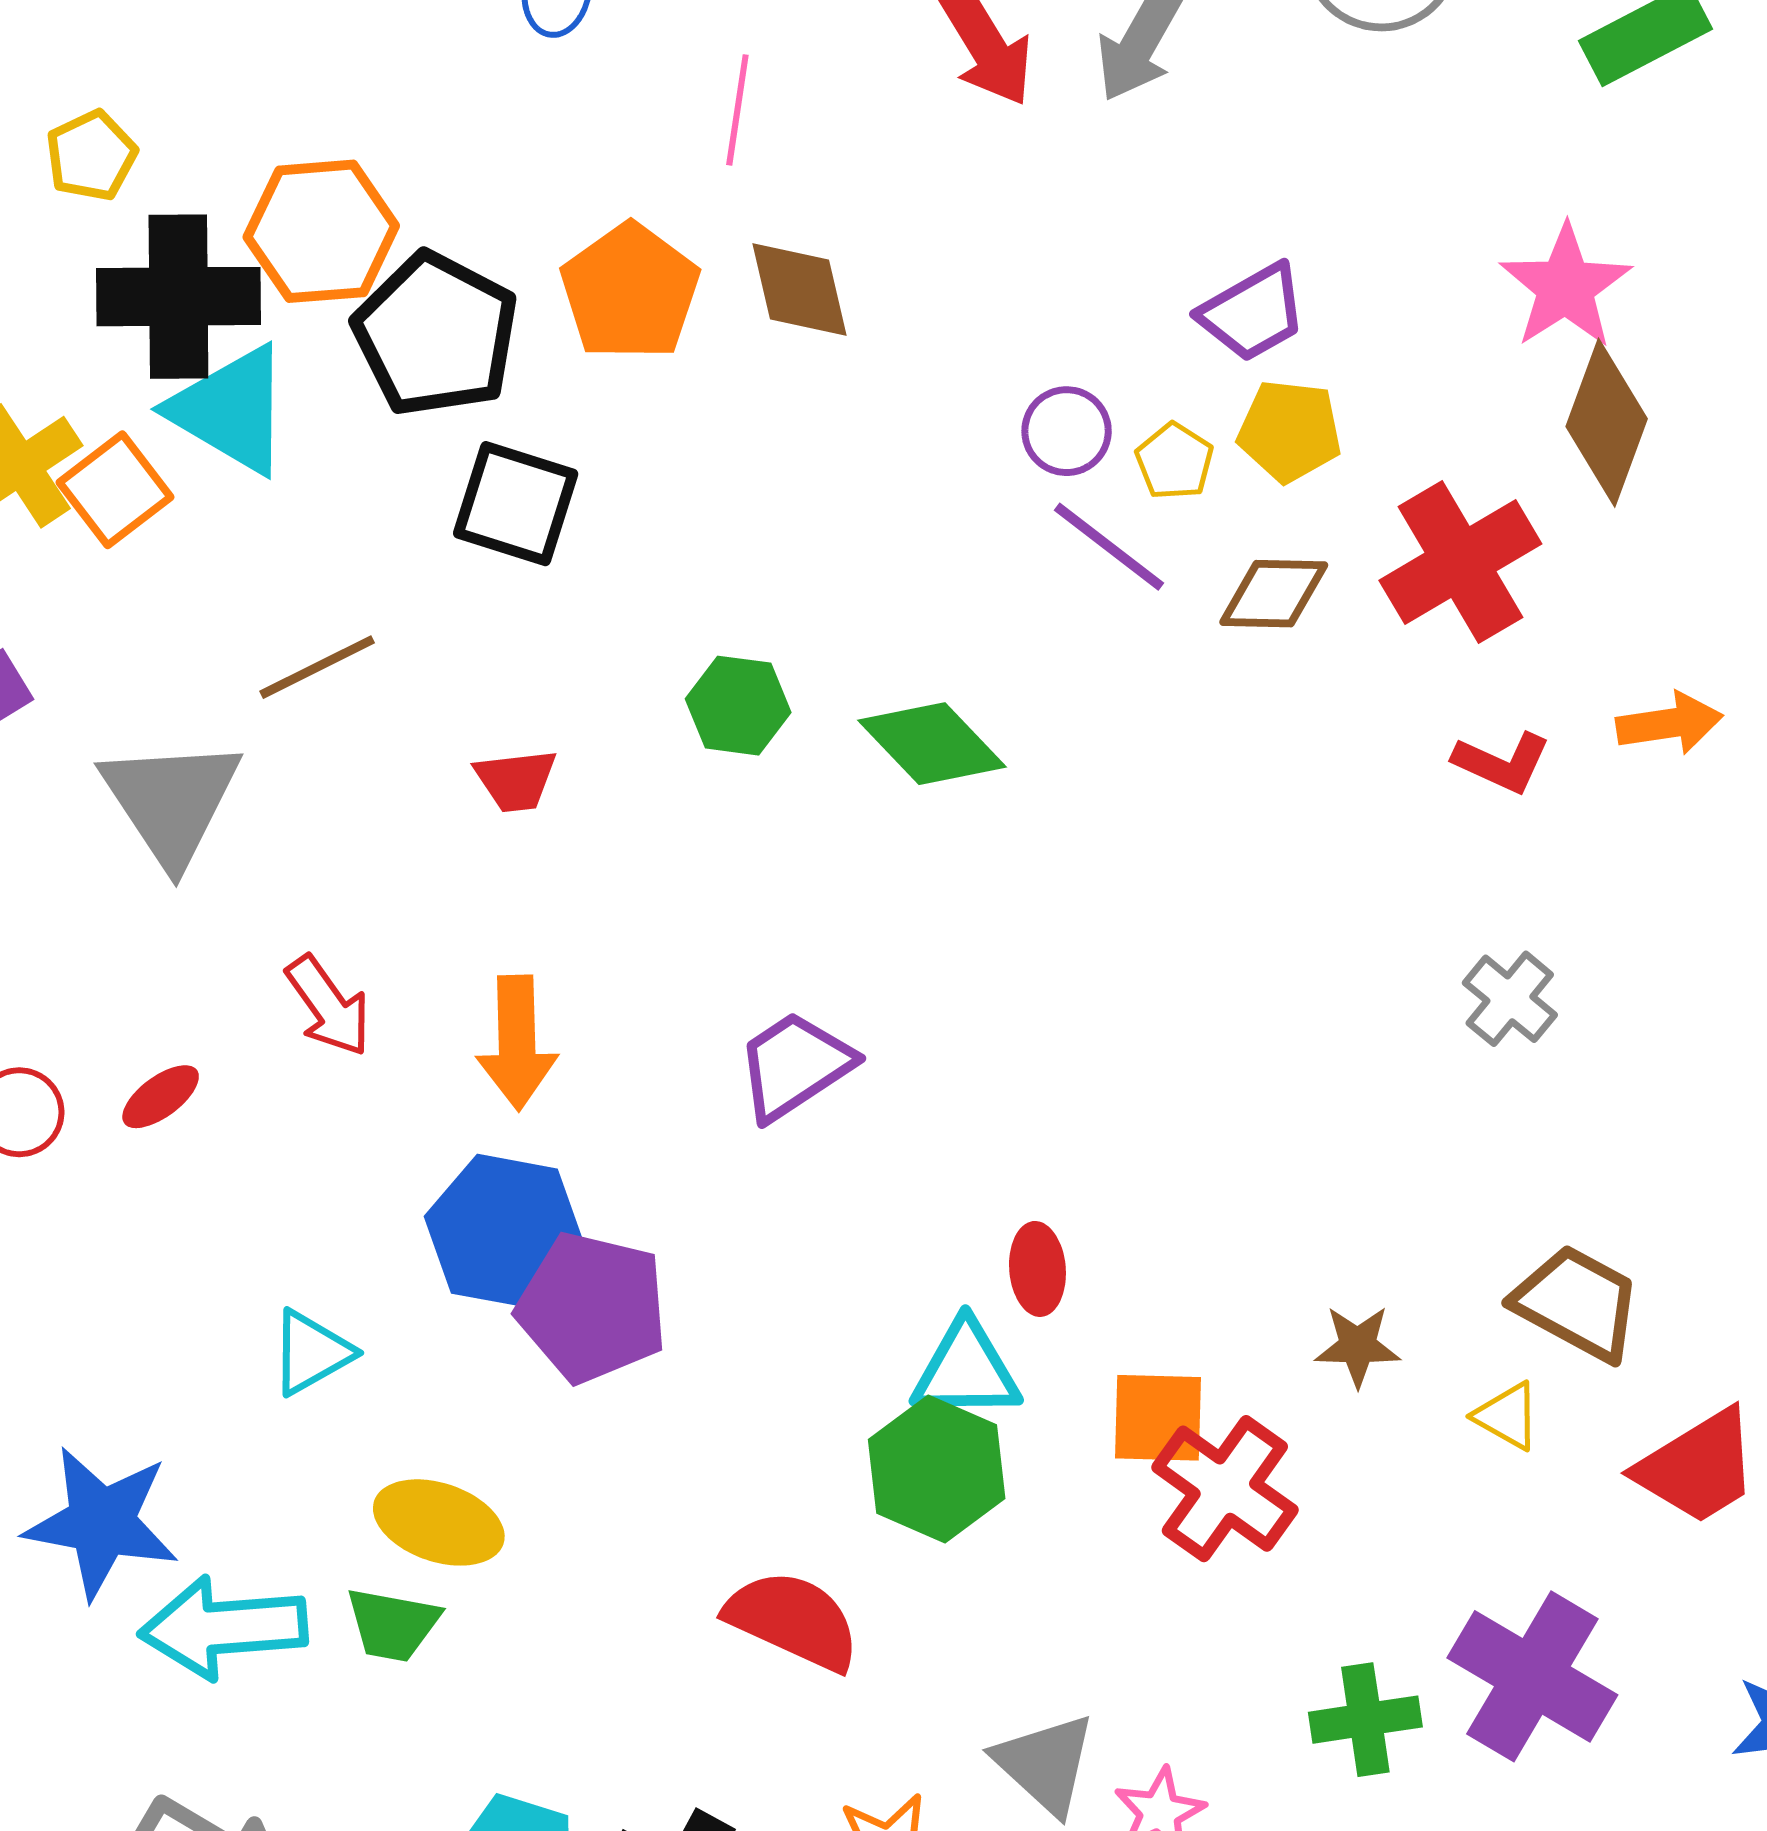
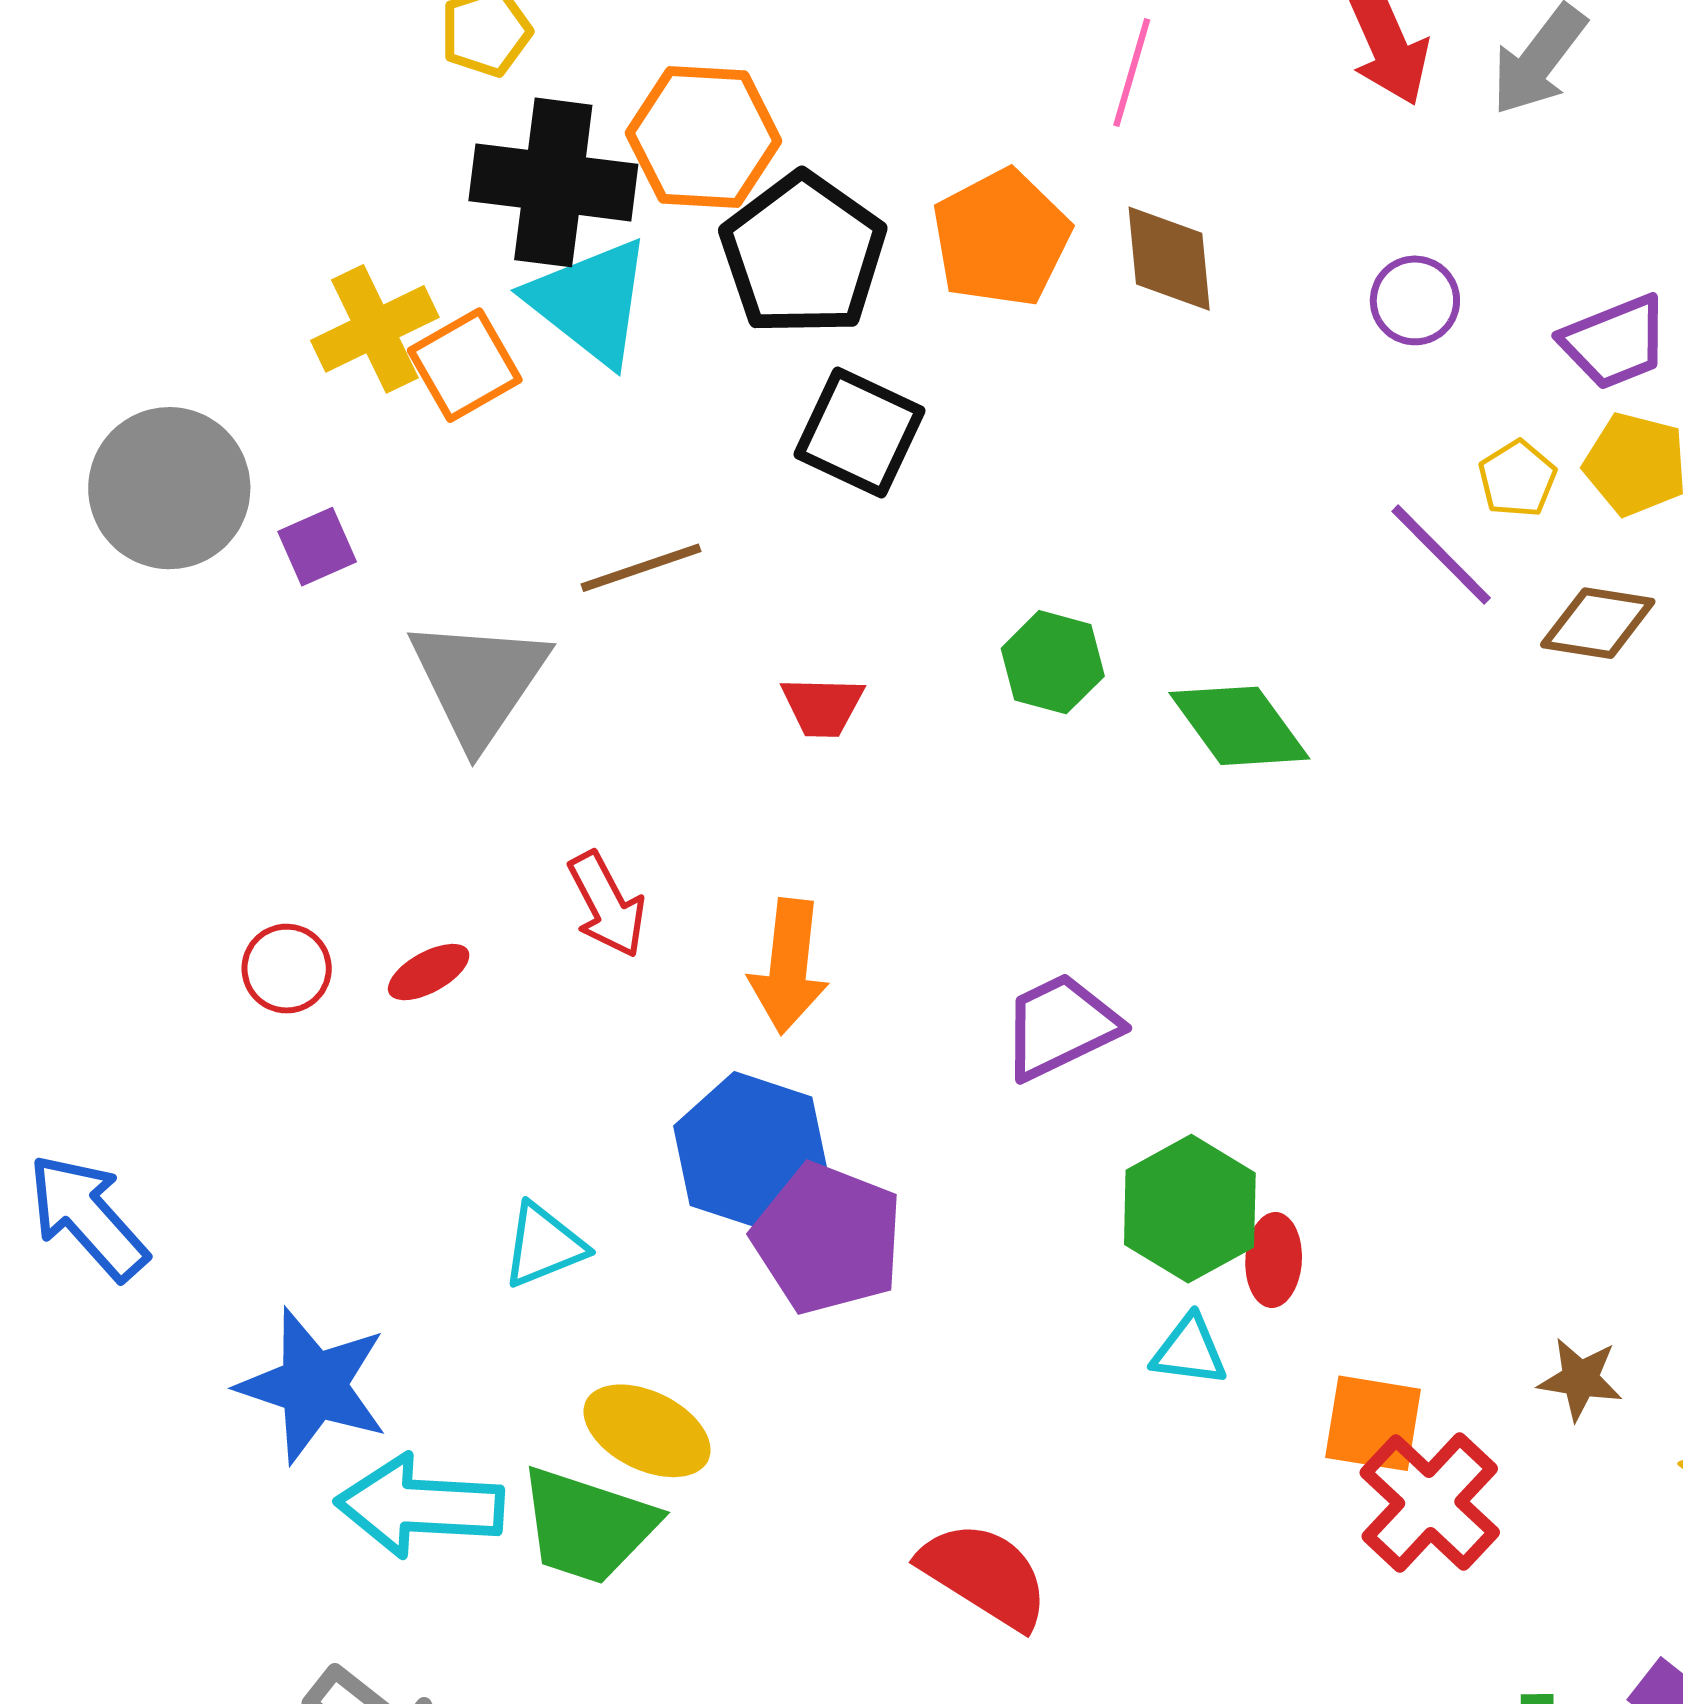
purple circle: (1067, 431) -> (1415, 300), moved
cyan triangle: (966, 1370) -> (1189, 1351), size x0.7
green hexagon: (937, 1469) -> (1190, 1209), moved
green trapezoid: (393, 1624) -> (588, 1526), size x1.5

